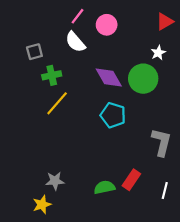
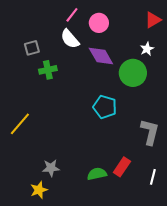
purple diamond: (109, 78) -> (101, 56), moved
yellow line: (57, 103) -> (20, 124), moved

